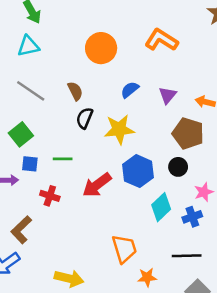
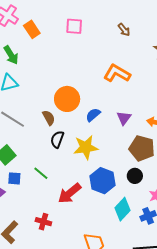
orange circle: (101, 48) -> (67, 99), moved
green line: (63, 159) -> (41, 173), turned 42
red cross: (50, 196) -> (43, 222), moved

